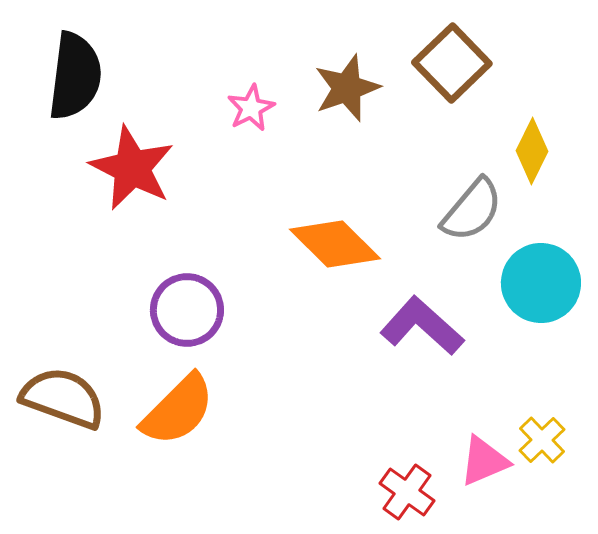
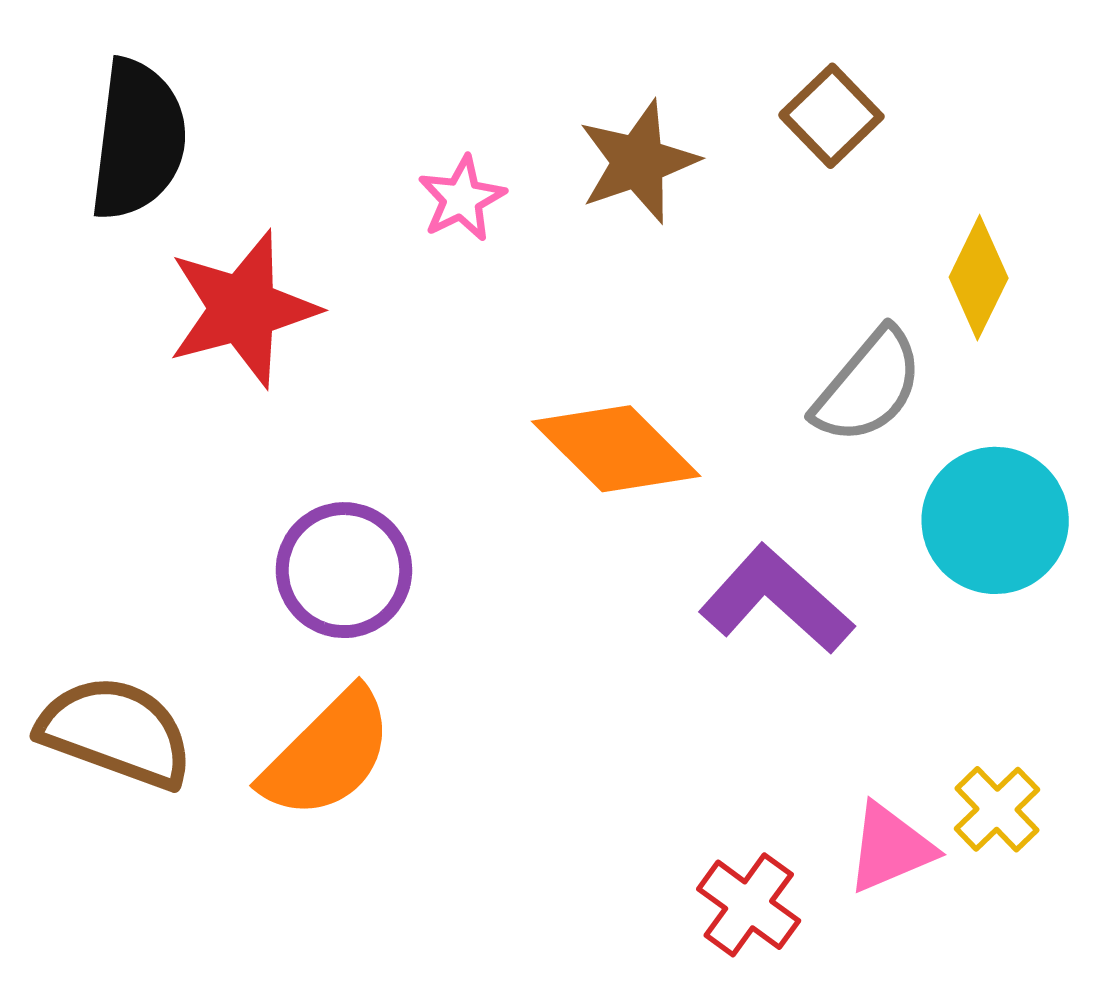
brown square: (452, 63) -> (831, 116), size x0.7
red star: (132, 168) -> (243, 309), turned 30

